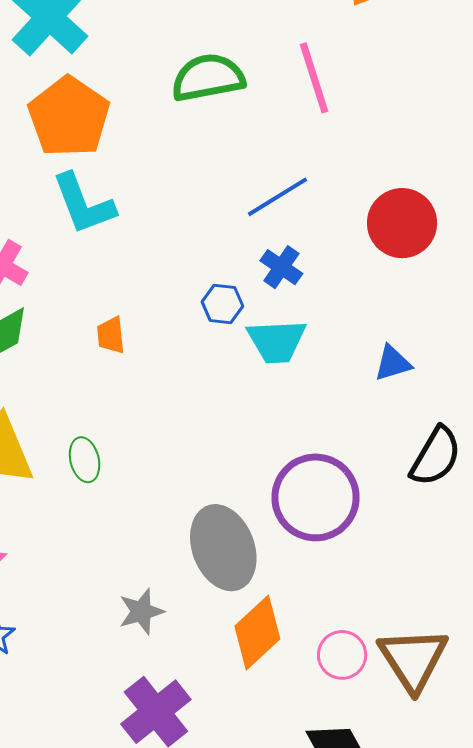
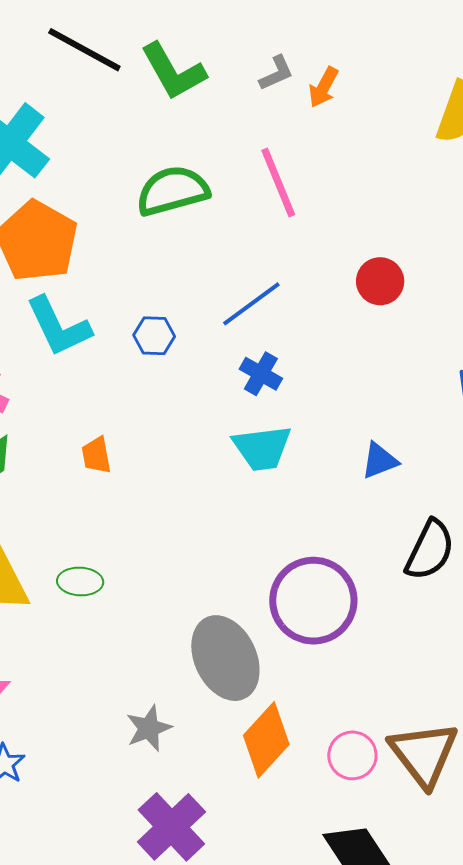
red circle: (402, 223) -> (380, 281), moved, size x0.7
blue hexagon: (222, 304) -> (154, 336), moved
green ellipse: (85, 460) -> (80, 582), turned -69

